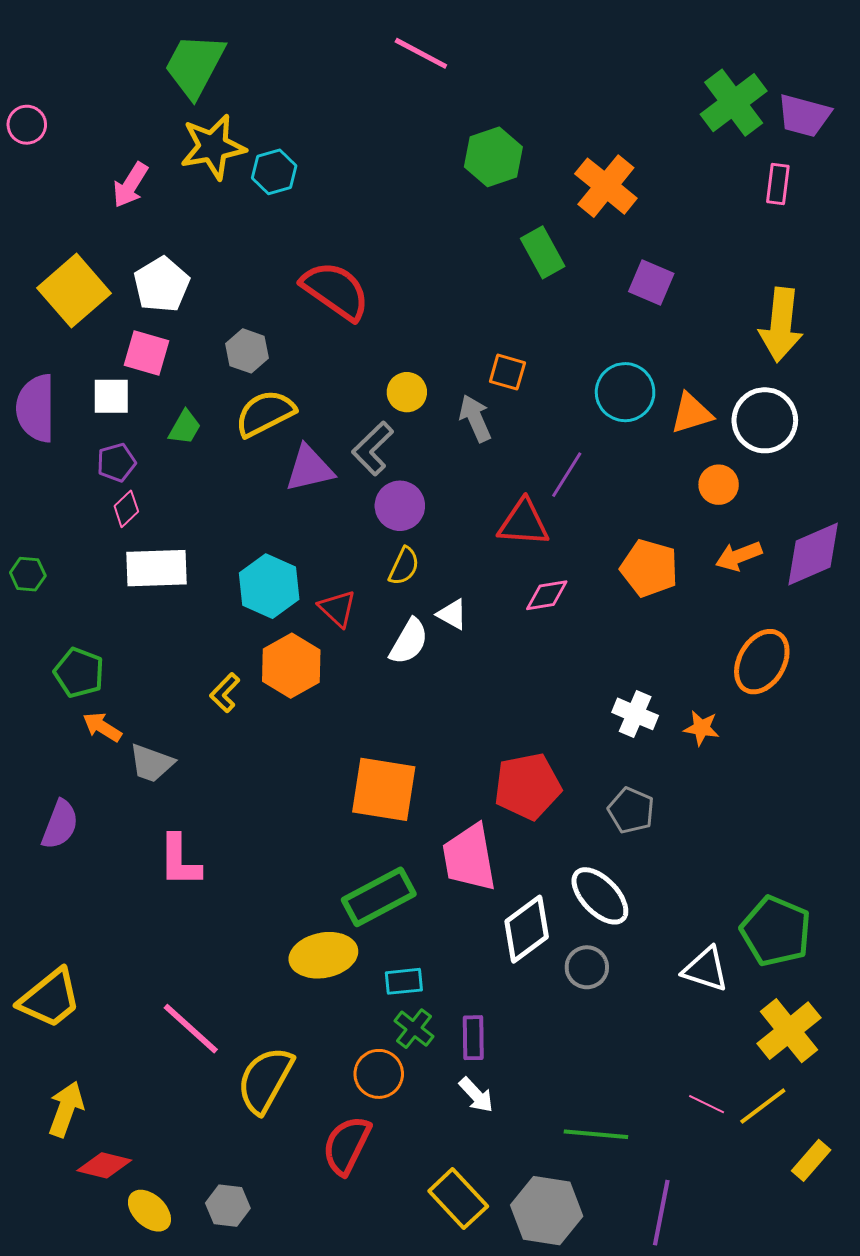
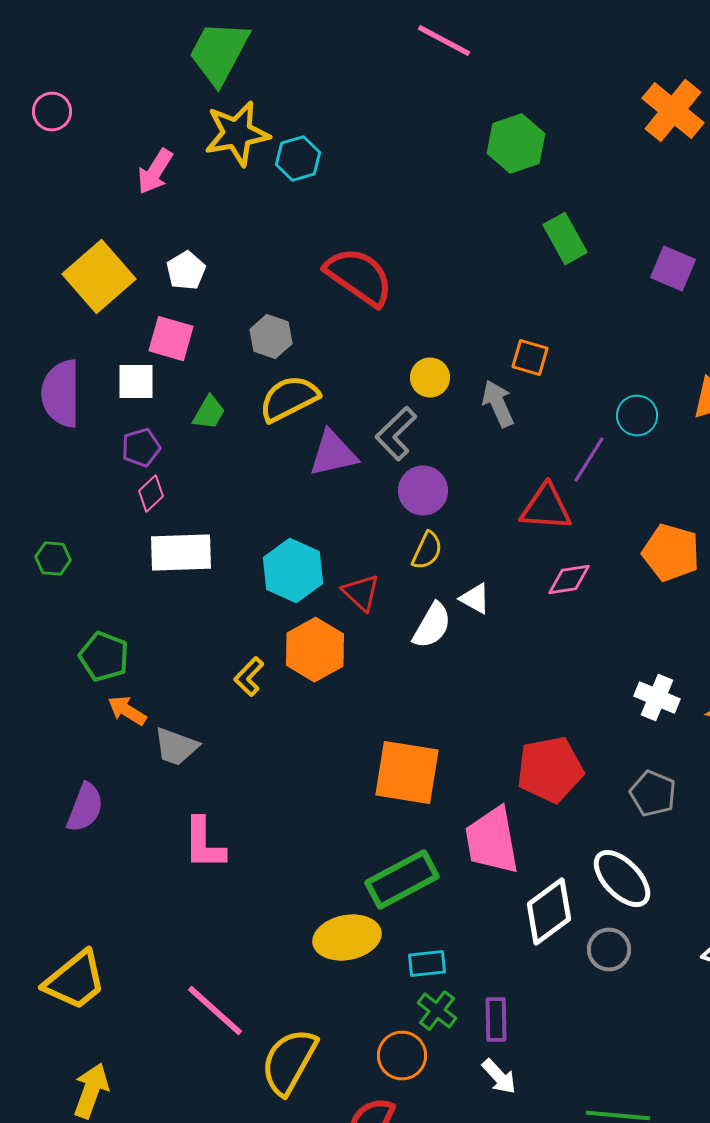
orange cross: (606, 186) -> (673, 111), moved
white pentagon: (162, 285) -> (186, 271), size x0.7
cyan circle: (625, 392) -> (637, 416), moved, size x0.7

